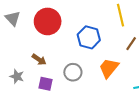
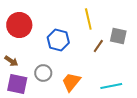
orange trapezoid: (109, 68) -> (71, 82), moved
purple square: (45, 84) -> (17, 84), size x1.5

